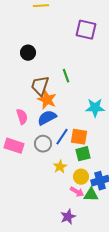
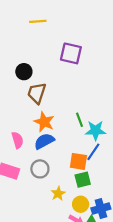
purple square: (86, 30) -> (71, 53), moved
green line: (66, 76) -> (80, 120), moved
brown trapezoid: (40, 86) -> (37, 93), moved
blue line: (62, 137) -> (93, 152), moved

